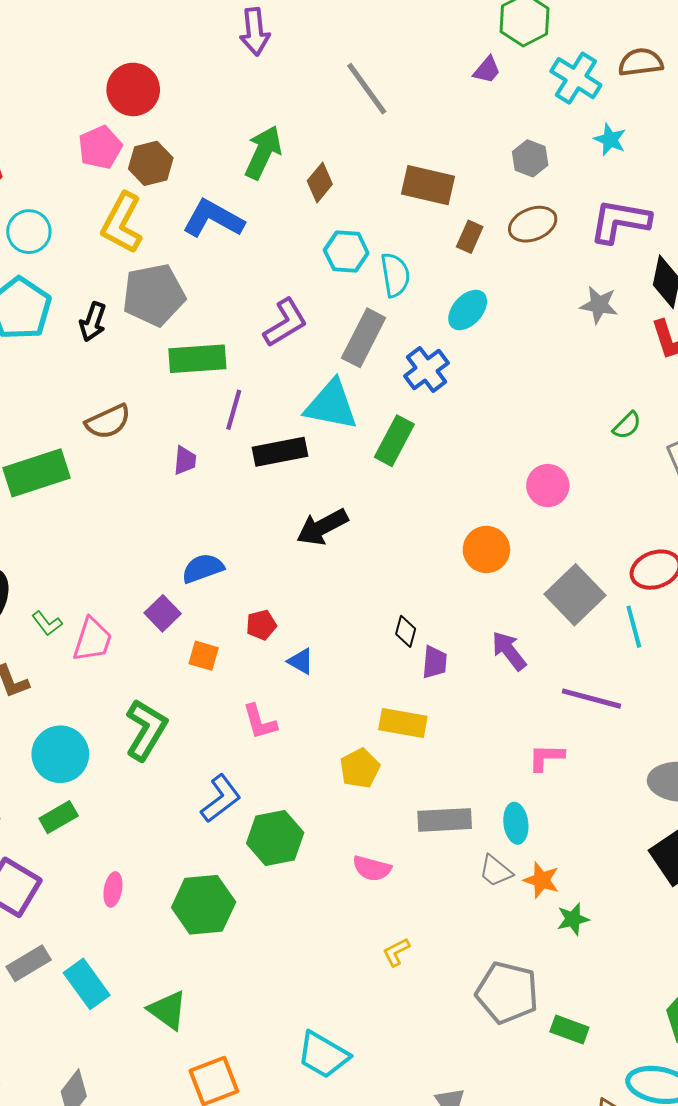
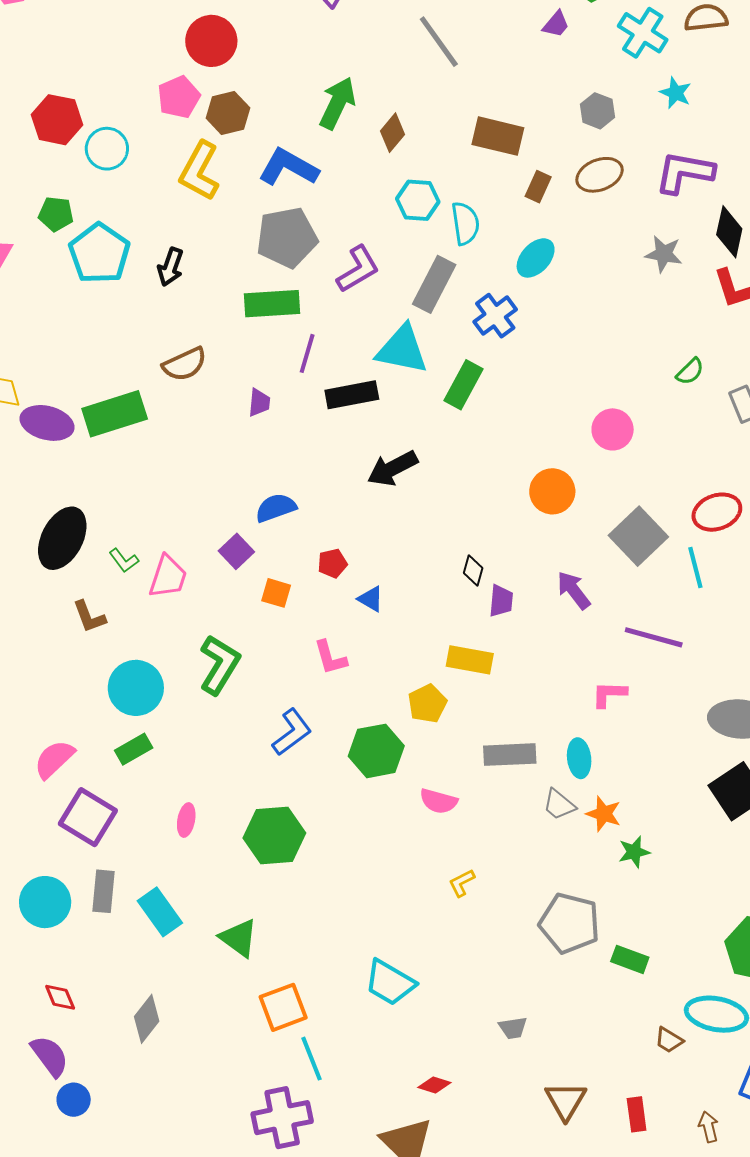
cyan circle: (29, 232) -> (107, 149), moved
gray pentagon: (154, 295) -> (287, 238), moved
green hexagon: (275, 838) -> (376, 751), moved
gray rectangle: (29, 963) -> (104, 891), turned -54

